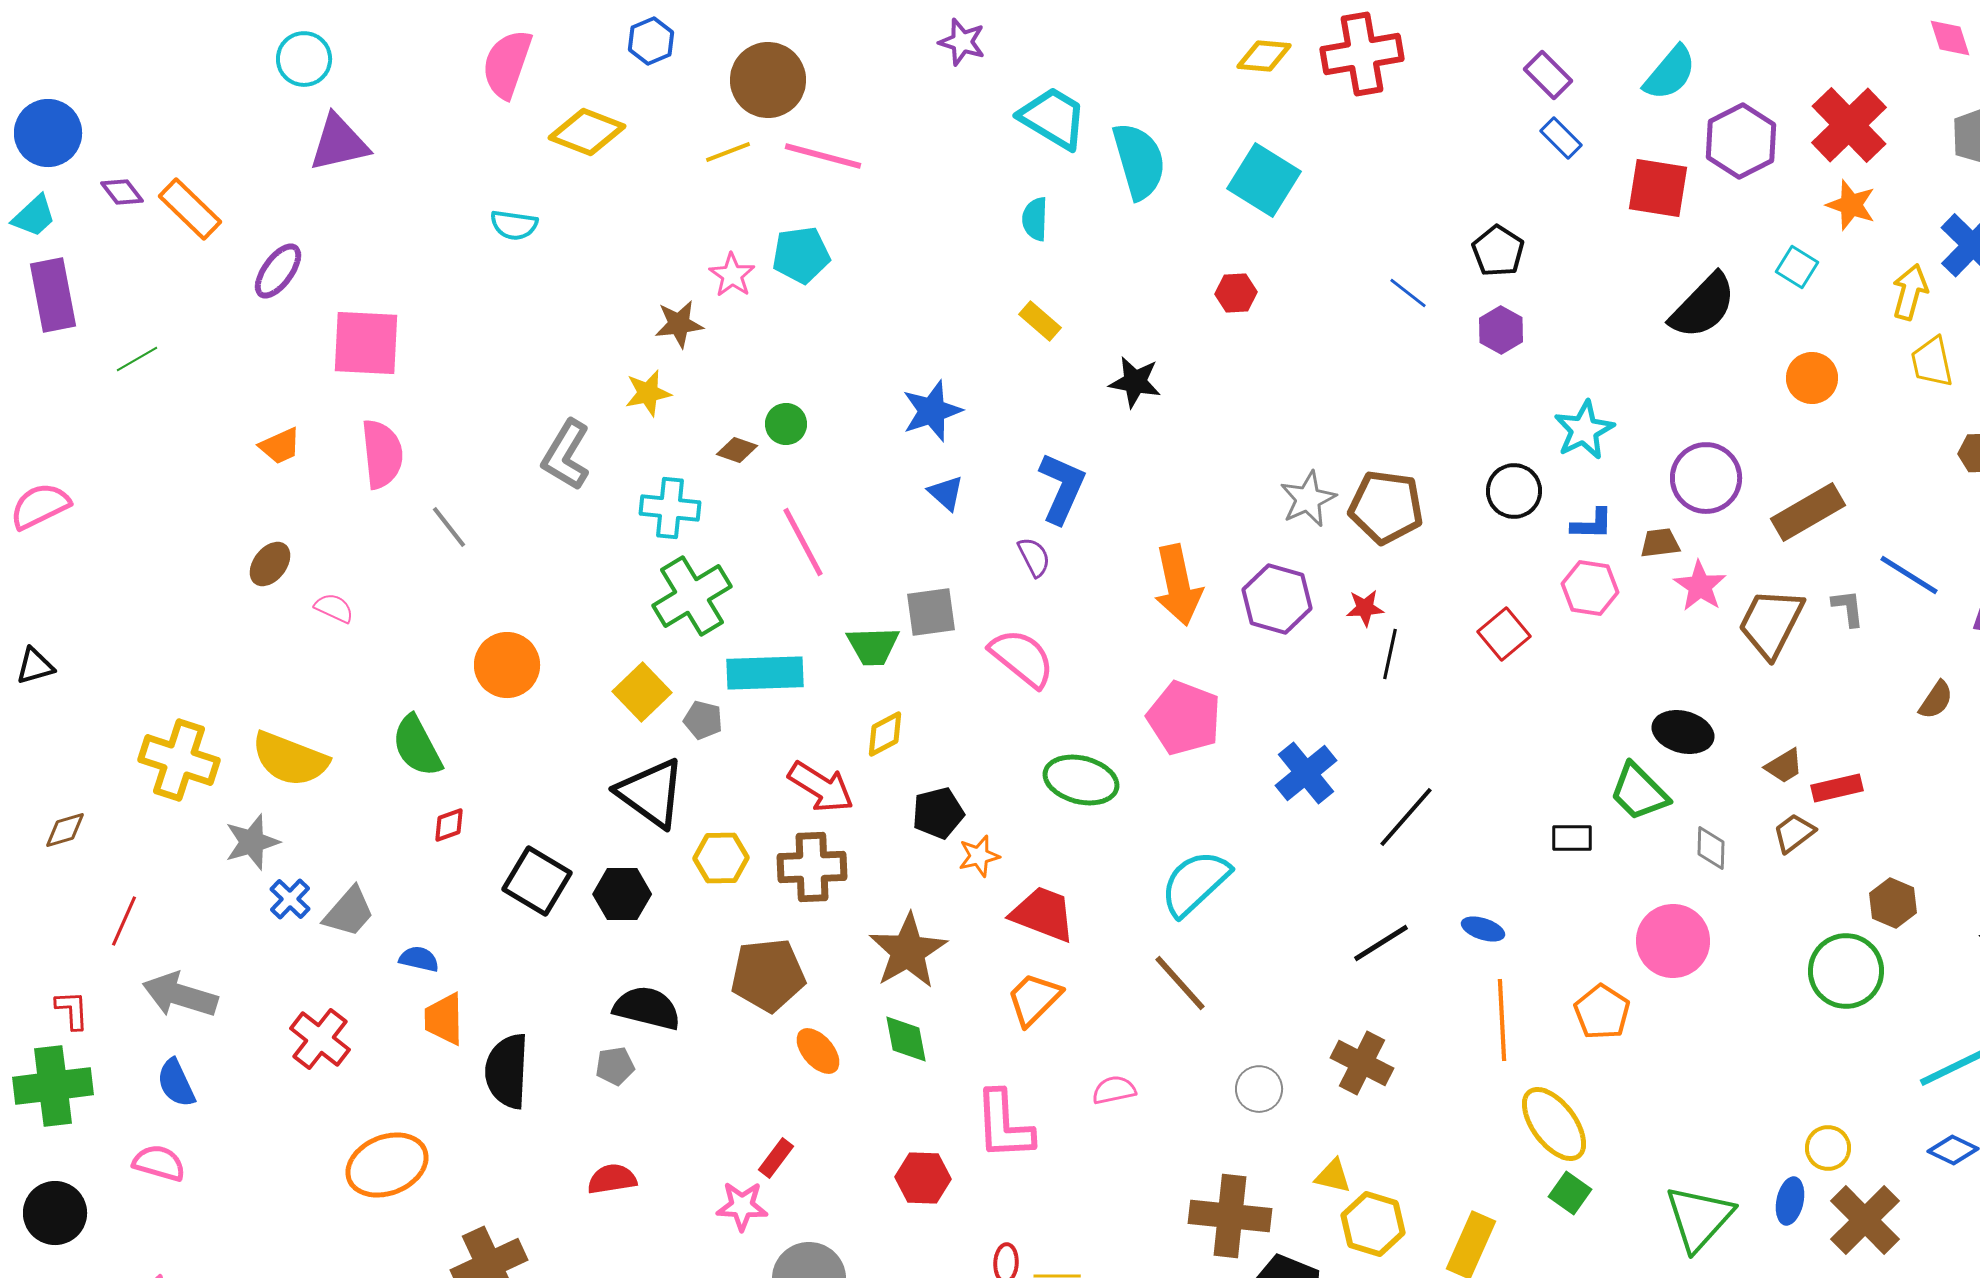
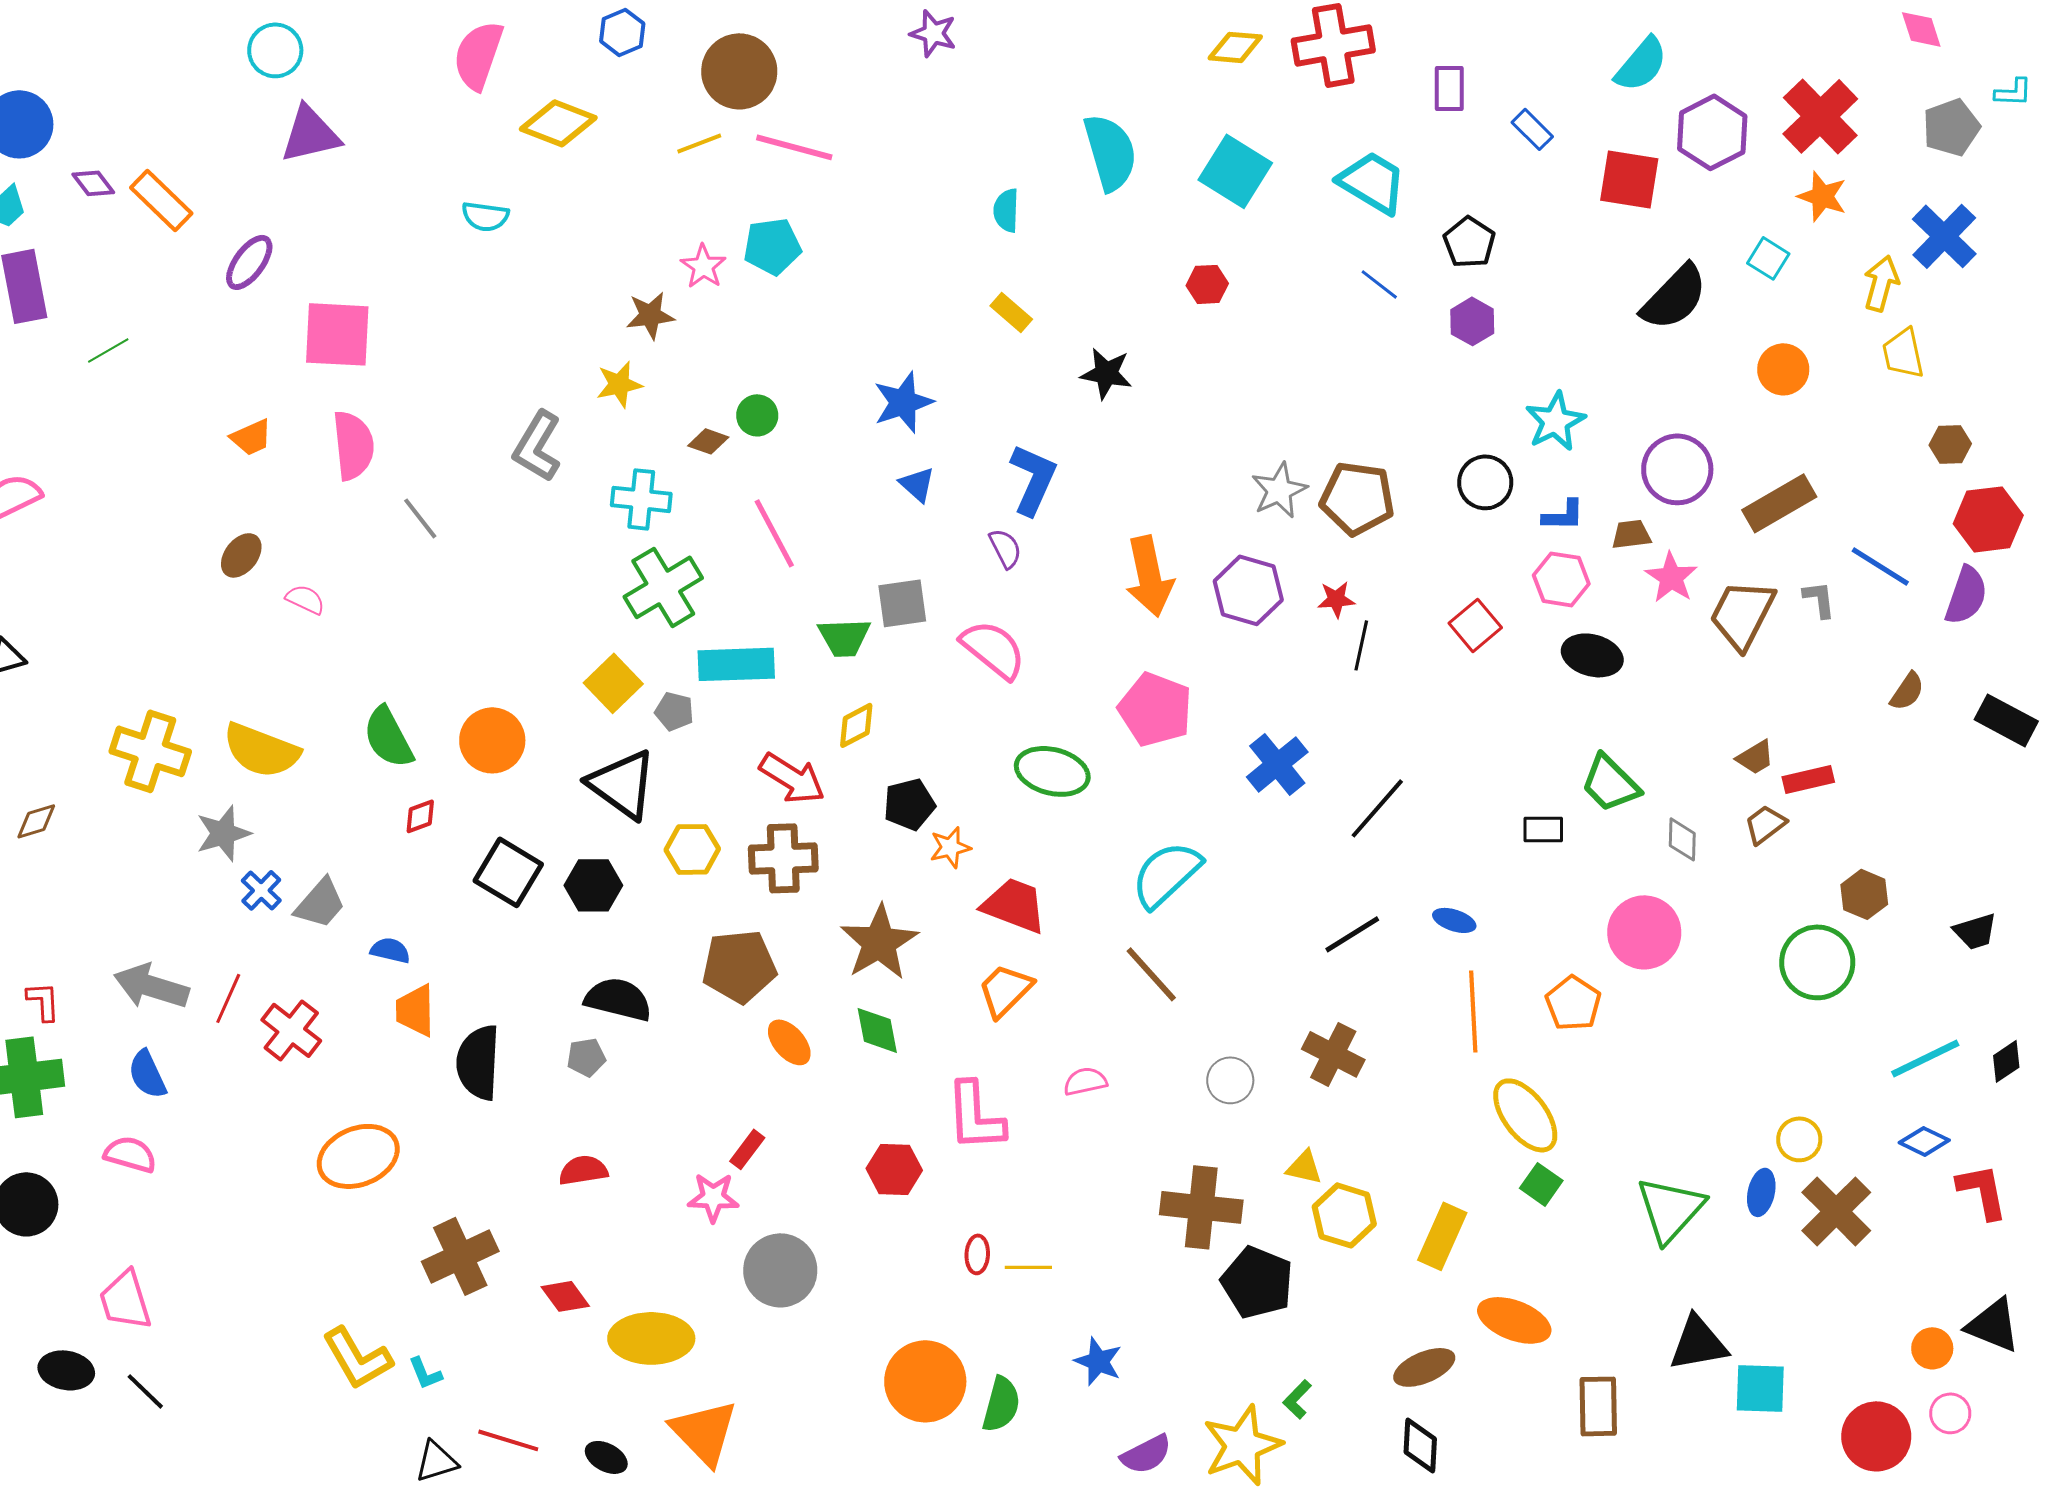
purple rectangle: (1548, 75) -> (1449, 88), moved, turned 45
cyan trapezoid: (1053, 118) -> (1372, 182), moved
orange circle: (507, 665) -> (492, 740), moved
black ellipse: (1683, 732) -> (1592, 655), moved
red line: (124, 921) -> (228, 998), moved

